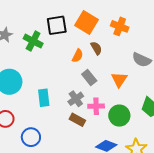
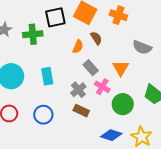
green cross: (33, 41) -> (33, 34), turned -30
cyan rectangle: (44, 98) -> (47, 76), moved
pink cross: (96, 106) -> (102, 87), moved, turned 35
blue circle: (31, 137) -> (43, 115), moved

